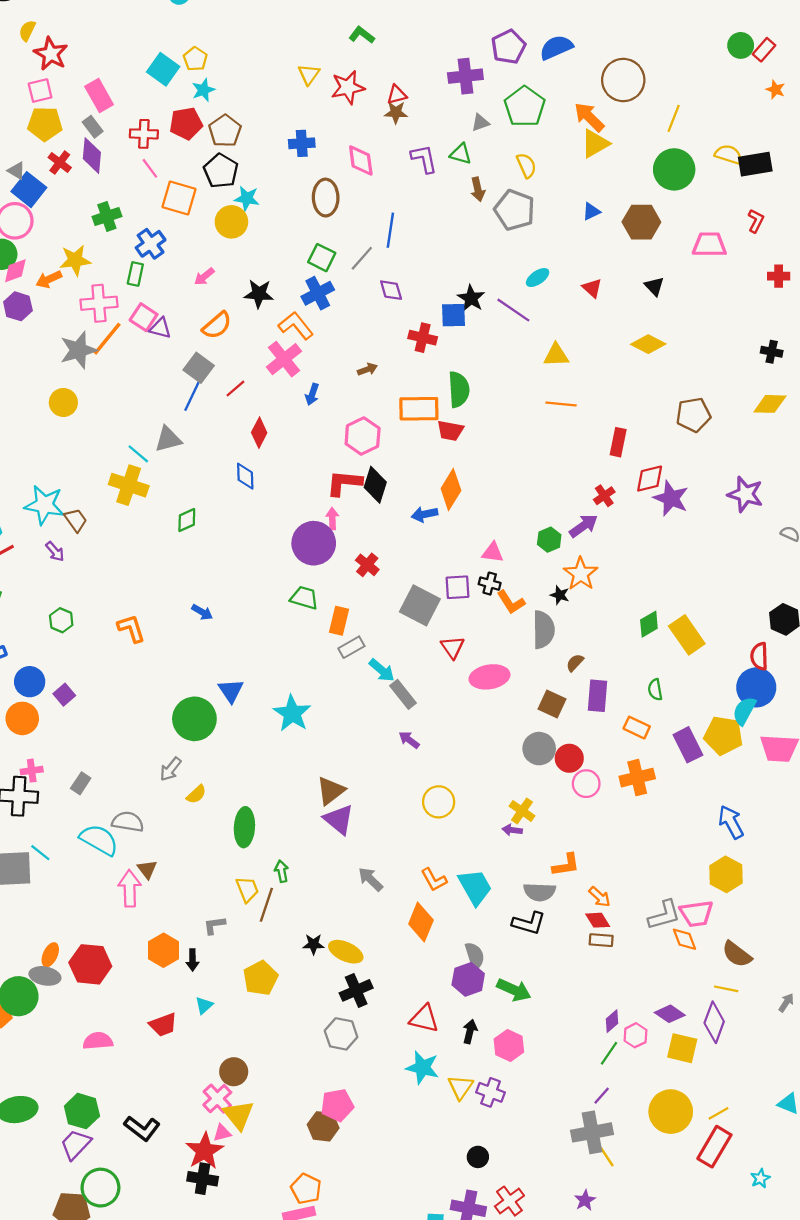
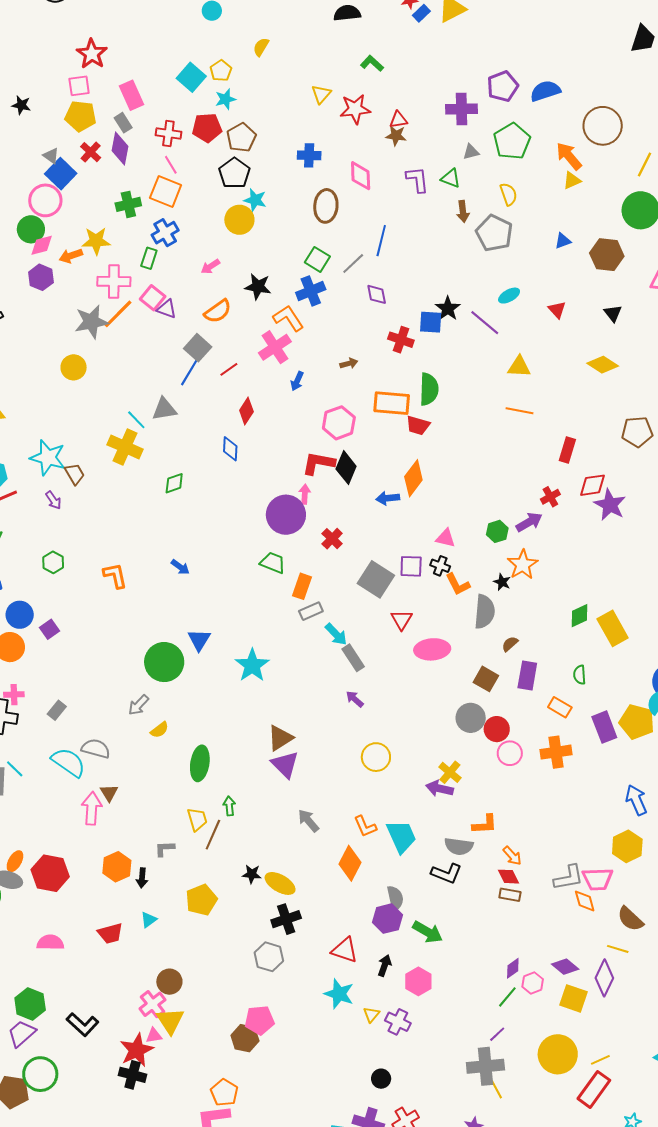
yellow semicircle: (27, 31) -> (261, 47), moved
yellow triangle: (595, 144) -> (572, 180), size x0.7
orange square: (179, 198) -> (166, 191), moved
purple arrow: (512, 830) -> (440, 788), size x1.5
yellow triangle: (460, 1087) -> (371, 1015), size x0.7

